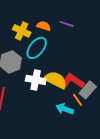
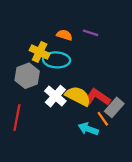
yellow cross: (22, 31) -> (40, 52), moved
cyan ellipse: (37, 48) -> (57, 60), turned 55
white cross: (36, 80) -> (55, 96), turned 30

